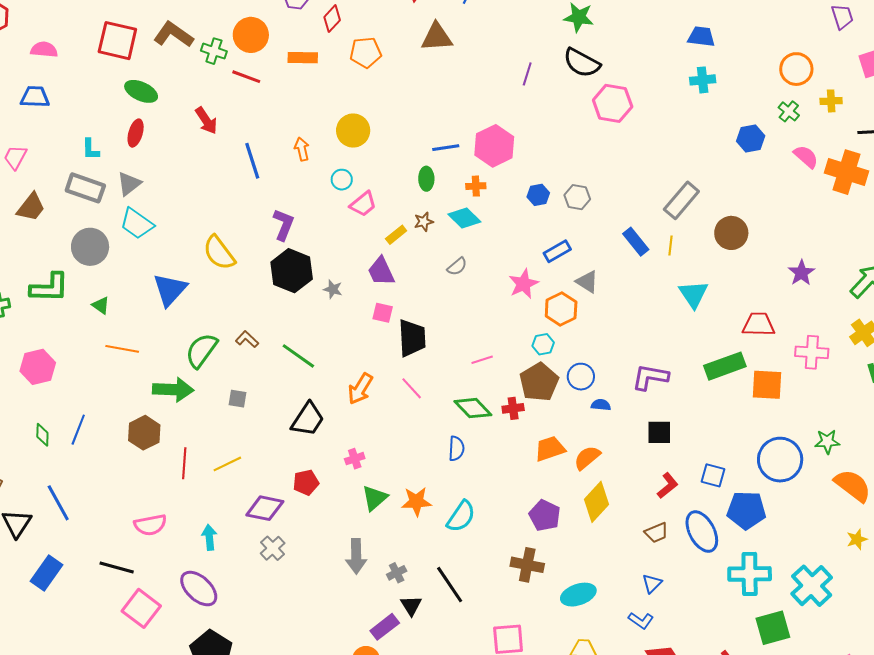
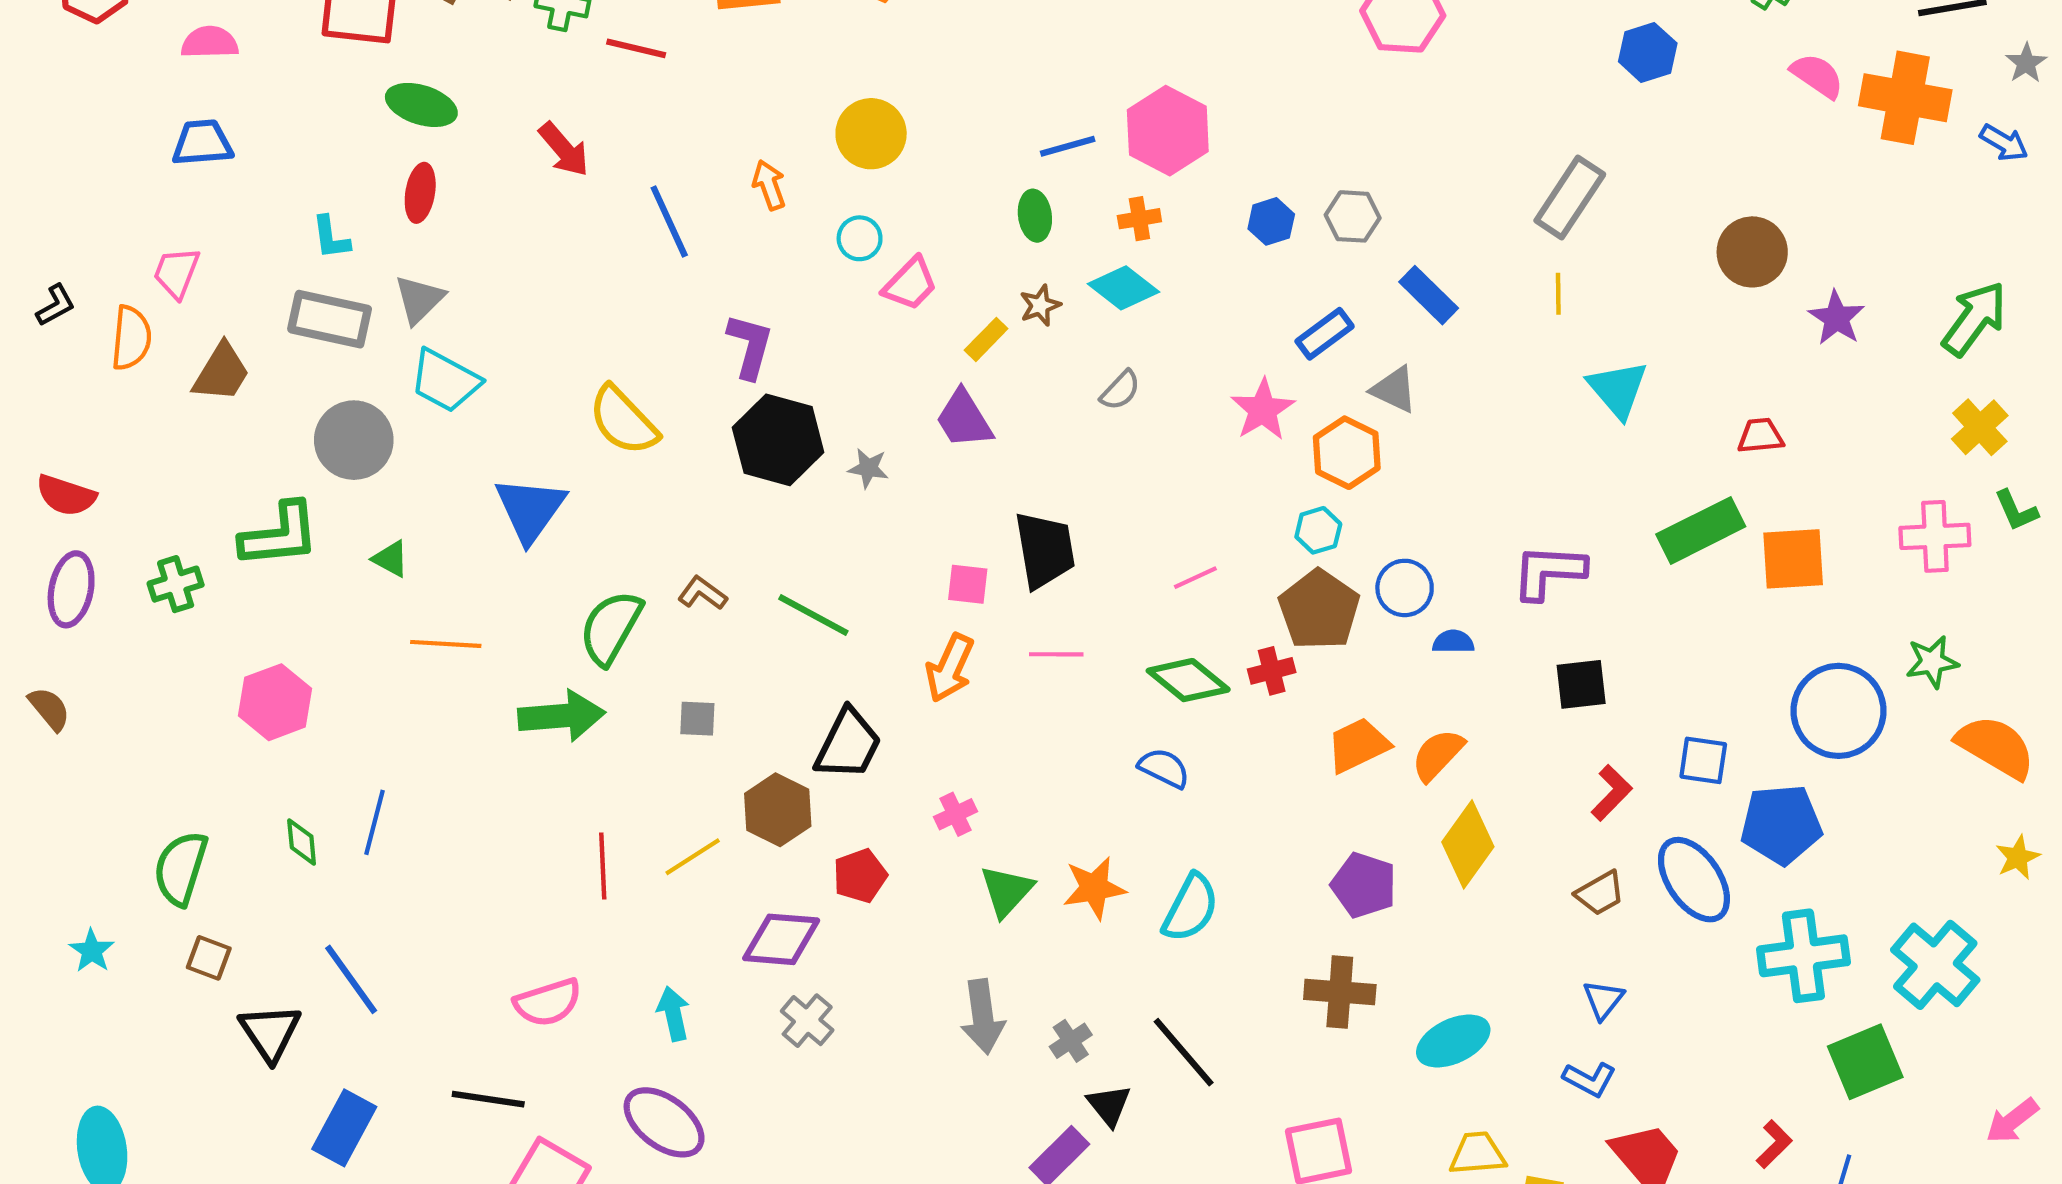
blue hexagon: (751, 138) -> (1648, 52), moved
brown circle: (731, 233) -> (1752, 252), moved
blue rectangle: (636, 242) -> (1429, 295), moved
pink square: (383, 313) -> (968, 584), moved
red trapezoid: (759, 324) -> (1760, 436), size x0.7
pink cross: (812, 352) -> (1935, 536), moved
pink line: (412, 388) -> (1056, 654), turned -40
brown hexagon: (144, 433) -> (778, 810), moved
blue semicircle: (456, 449) -> (1164, 768), turned -60

